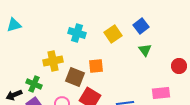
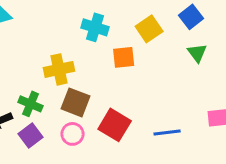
orange square: (96, 66) -> (124, 57), moved
brown square: (75, 77) -> (76, 102), moved

